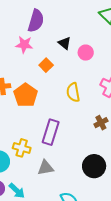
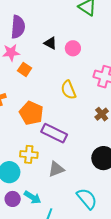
orange square: (46, 65) -> (25, 69), moved
orange pentagon: (26, 95) -> (31, 113), moved
purple rectangle: (51, 132) -> (54, 133), turned -70

